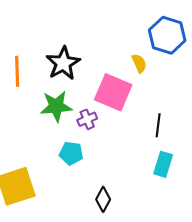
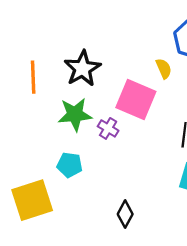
purple cross: (87, 119) -> (108, 128), turned -36
cyan pentagon: (71, 153) -> (70, 165), moved

